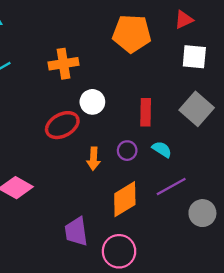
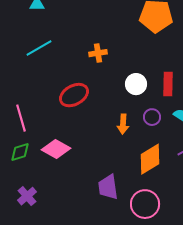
orange cross: (63, 64) -> (98, 53), moved, size x0.7
white circle: (92, 102) -> (136, 84), moved
red ellipse: (62, 125) -> (74, 95), moved

